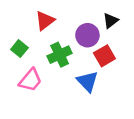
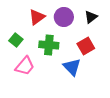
purple circle: (87, 35) -> (64, 17), moved
green cross: (60, 55) -> (49, 45), turned 30

